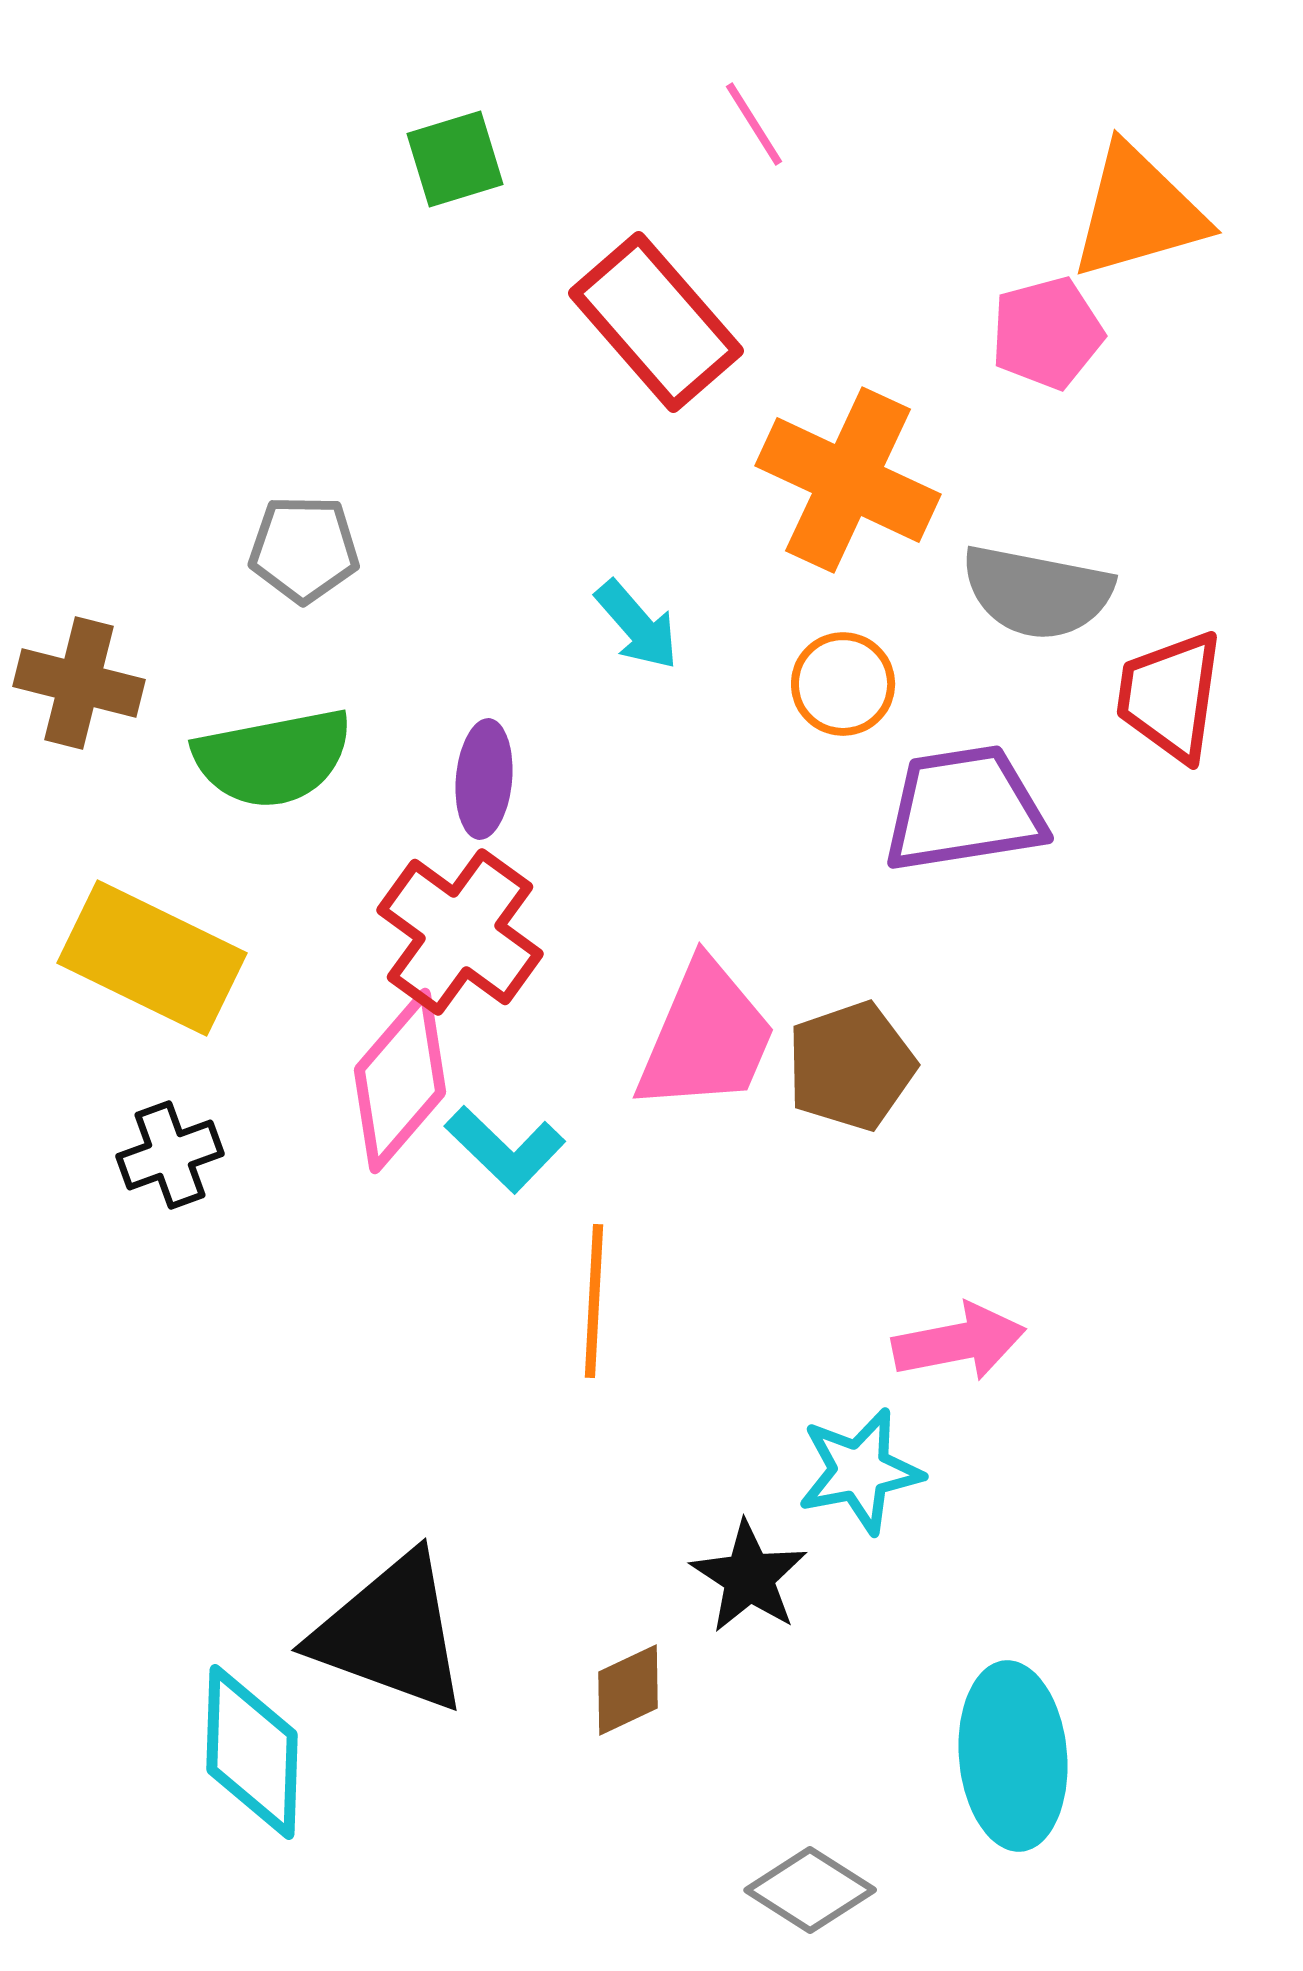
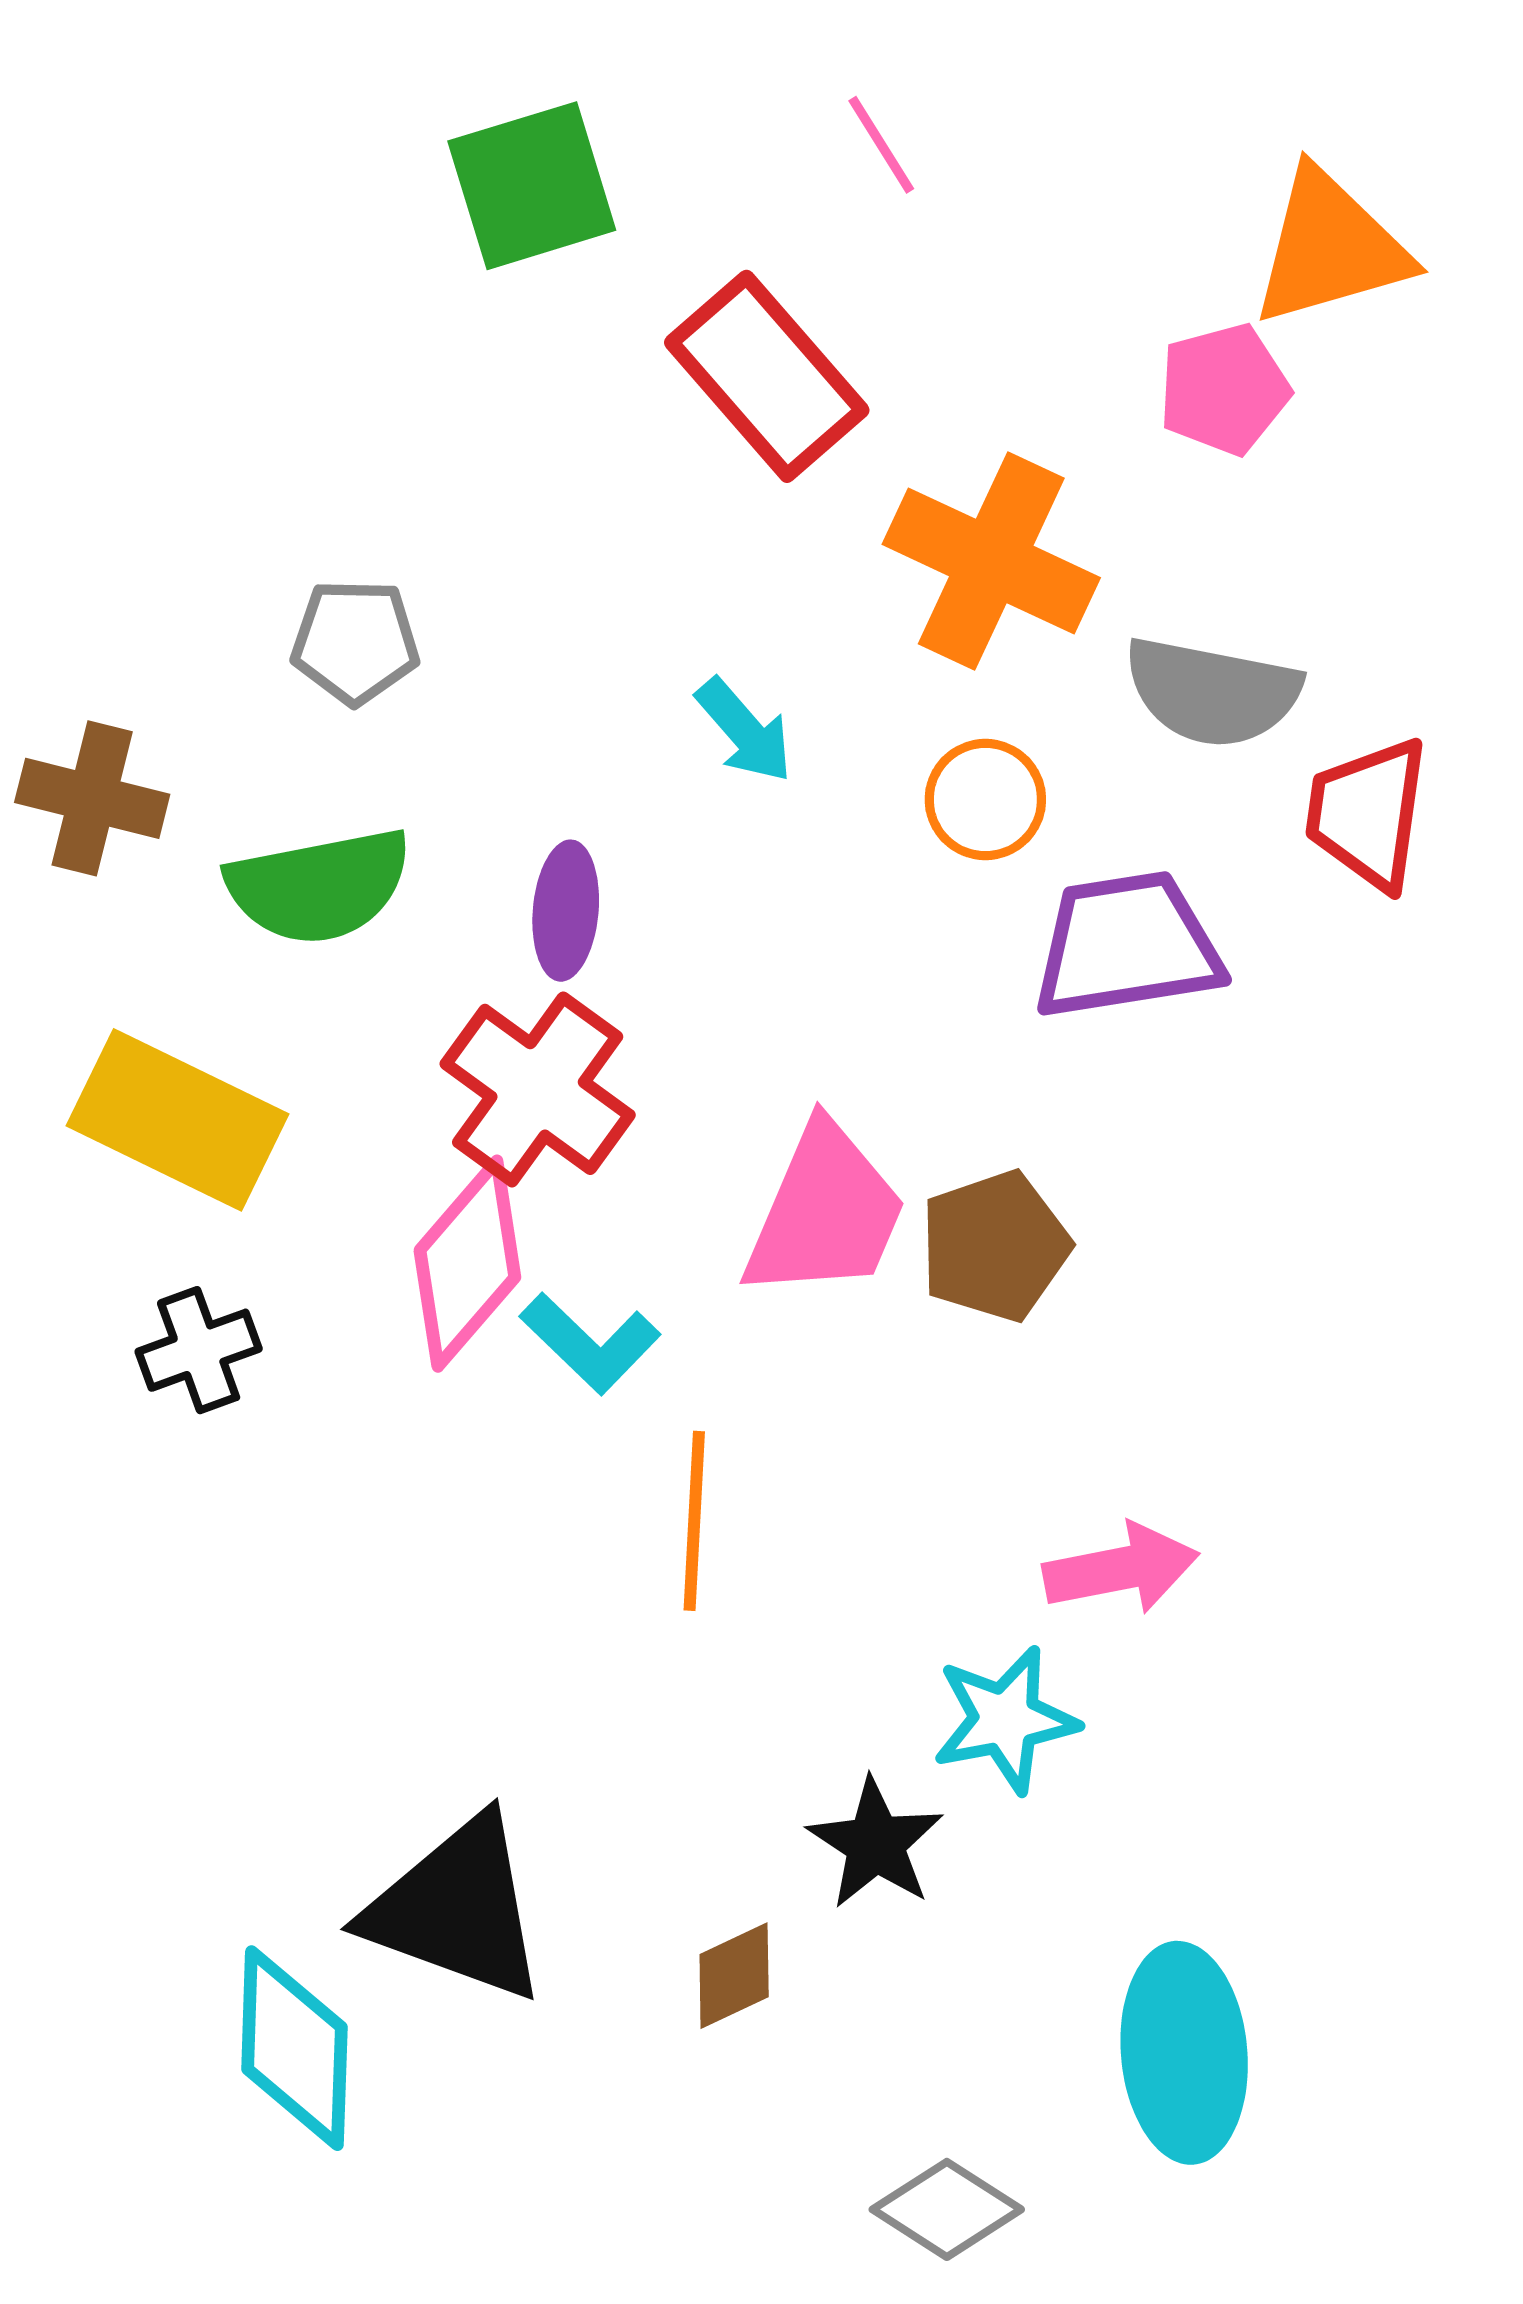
green square: (455, 159) -> (532, 186), size x1.5

